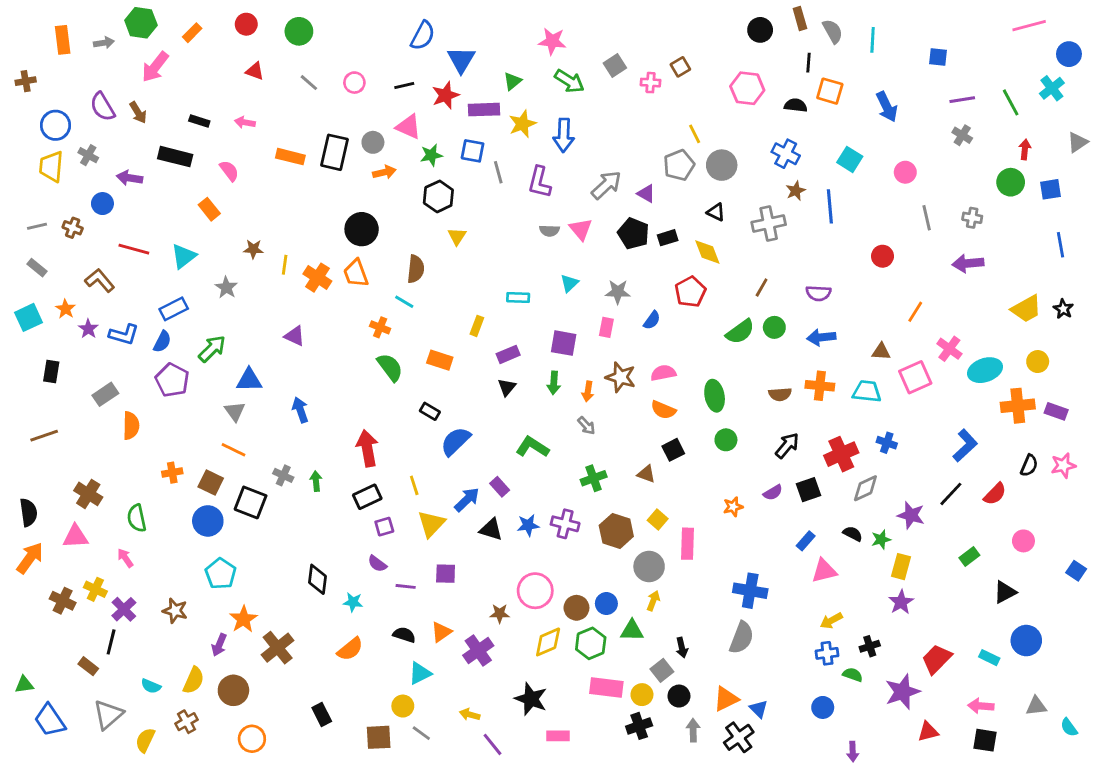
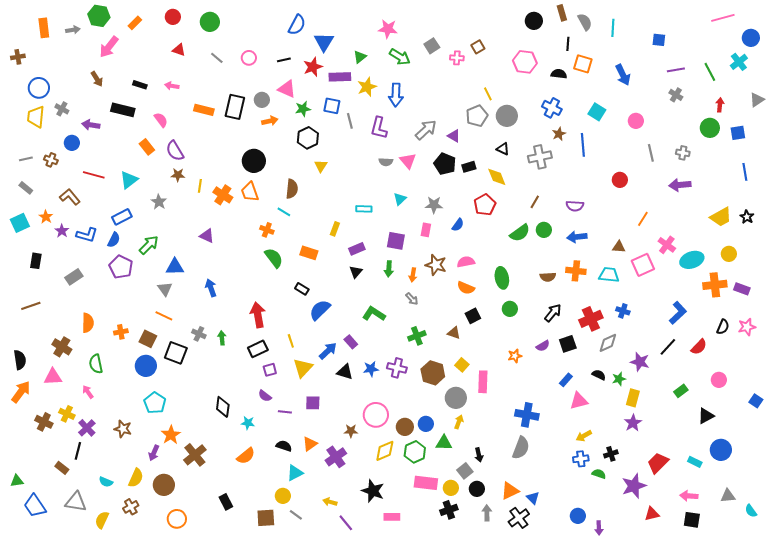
purple semicircle: (102, 107) -> (175, 151), moved
orange semicircle: (131, 426) -> (88, 323), moved
blue circle: (823, 707) -> (578, 516), moved
gray triangle: (108, 715) -> (76, 502), turned 50

